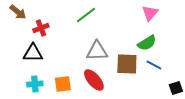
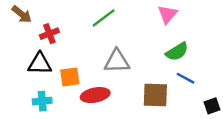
pink triangle: (150, 13) -> (167, 14), moved
brown square: (127, 64) -> (155, 95), moved
red ellipse: (94, 80) -> (95, 95), moved, turned -60
orange square: (63, 84) -> (70, 77), moved

